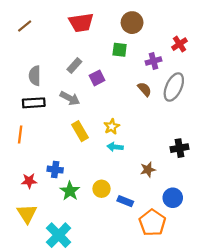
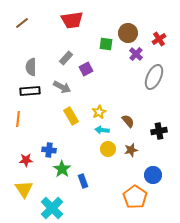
brown circle: (132, 23) -> (128, 33), moved
purple cross: (154, 61) -> (136, 54), turned -32
brown semicircle: (144, 89) -> (128, 121), moved
yellow circle: (102, 189) -> (108, 149), moved
blue rectangle: (125, 201) -> (83, 181), moved, turned 48

